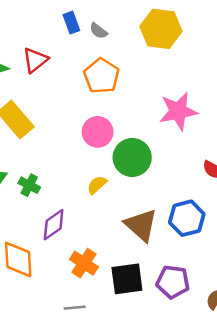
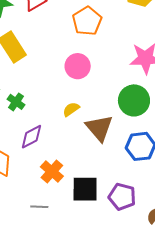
green circle: (132, 157) -> (134, 100), moved
brown triangle: (141, 225) -> (99, 128), moved

